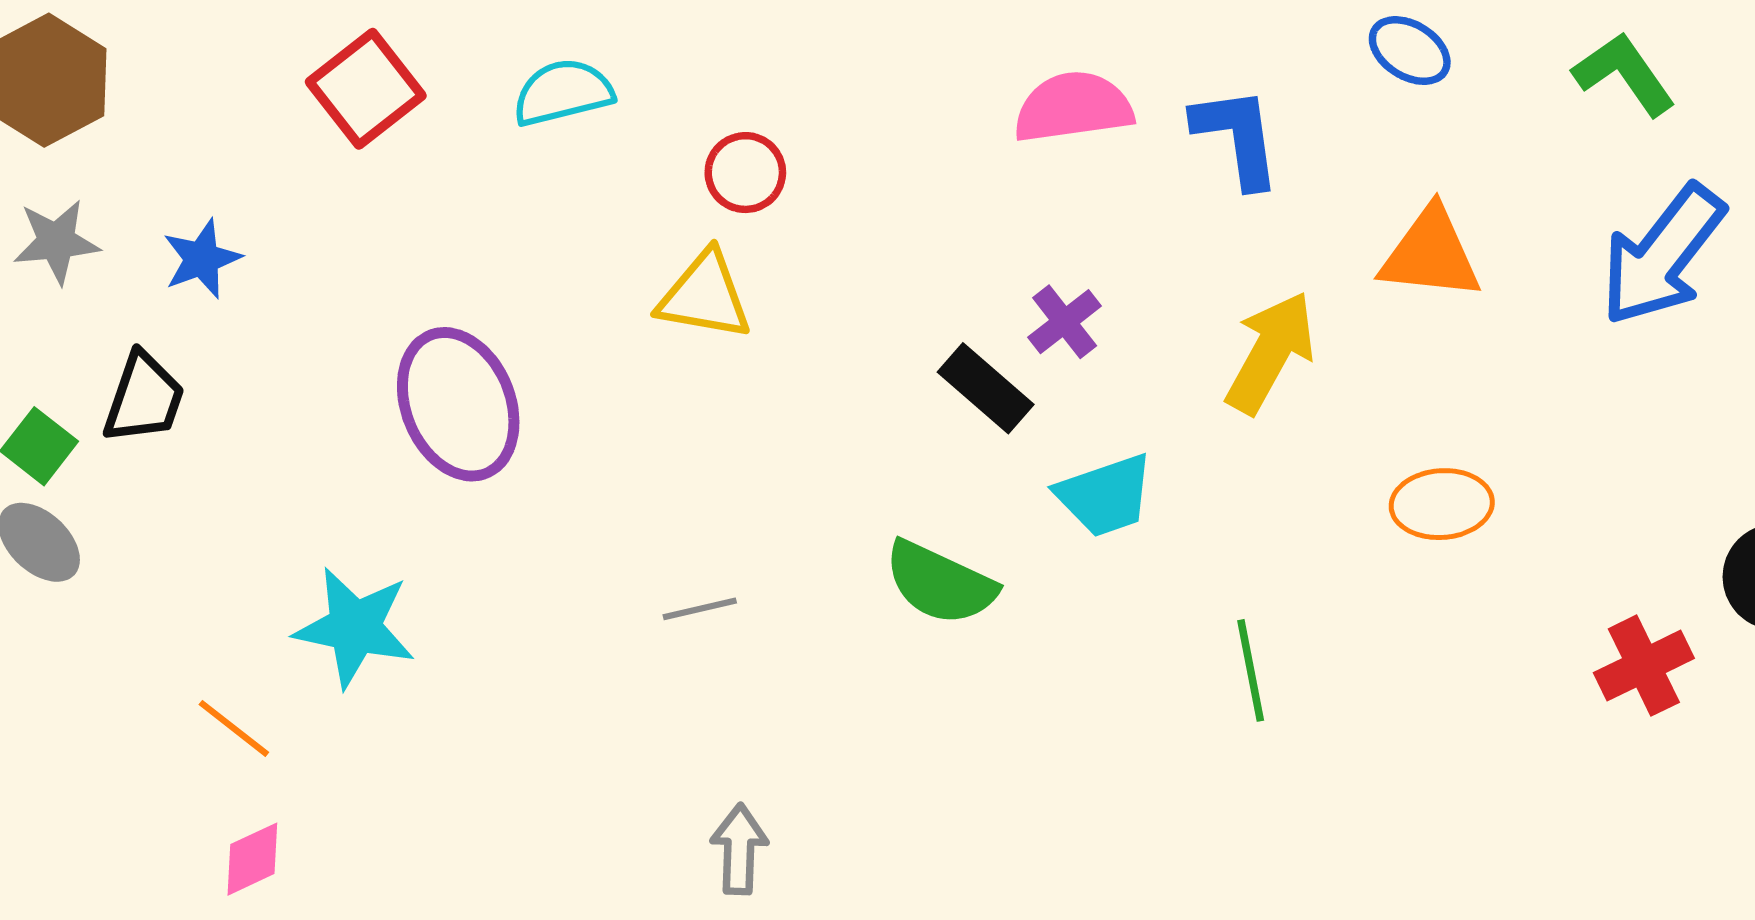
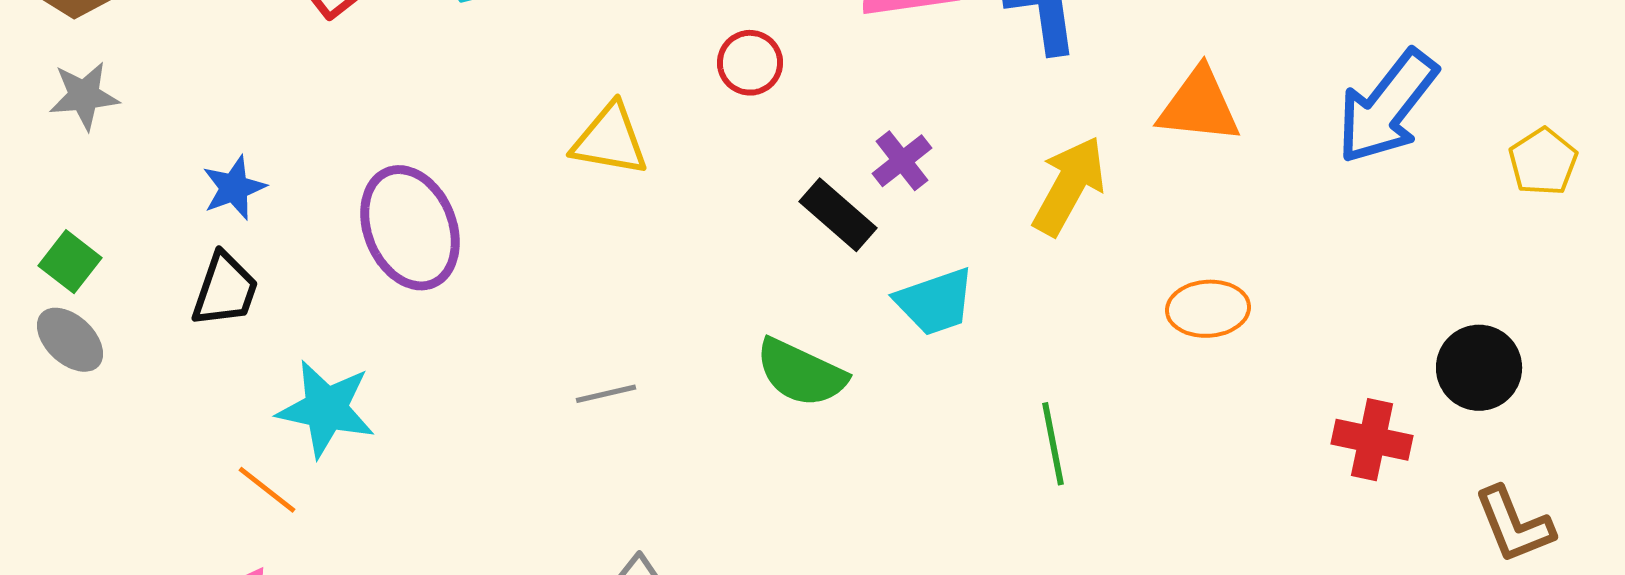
red circle: (745, 173) -> (750, 63), moved
blue star: (202, 259) -> (234, 188), moved
black trapezoid: (144, 398) -> (225, 290), moved
red cross: (1644, 666) -> (1372, 440), turned 38
orange line: (234, 728) -> (267, 490), moved

